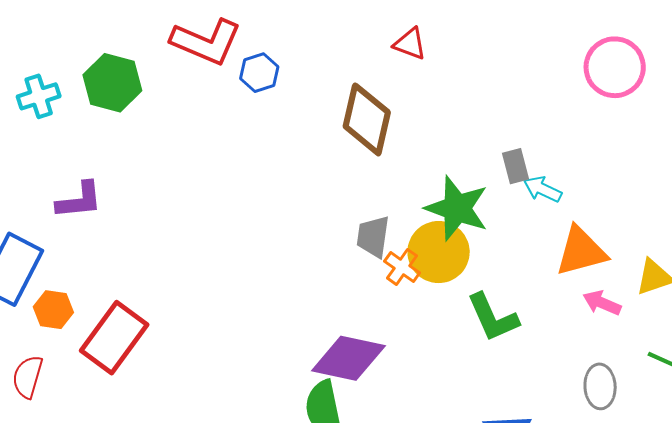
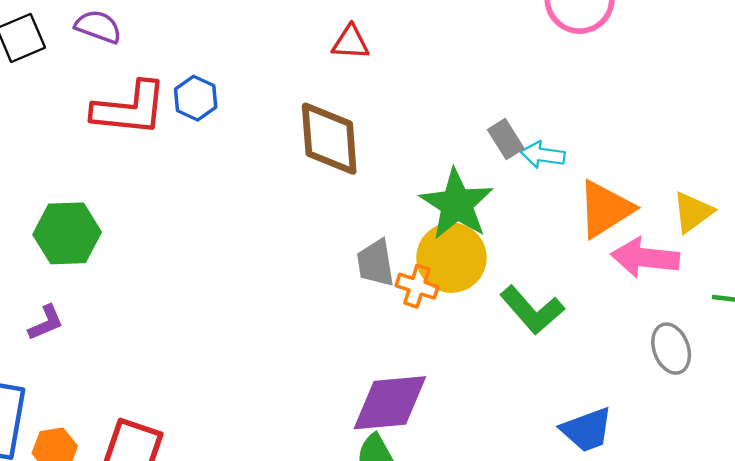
blue hexagon: (259, 73) -> (196, 98), moved
green hexagon: (112, 83) -> (67, 233), moved
purple L-shape: (79, 200) -> (46, 323), size x0.7
green star: (457, 208) -> (457, 204), turned 30
pink arrow: (602, 303) -> (645, 258), size x1.5

